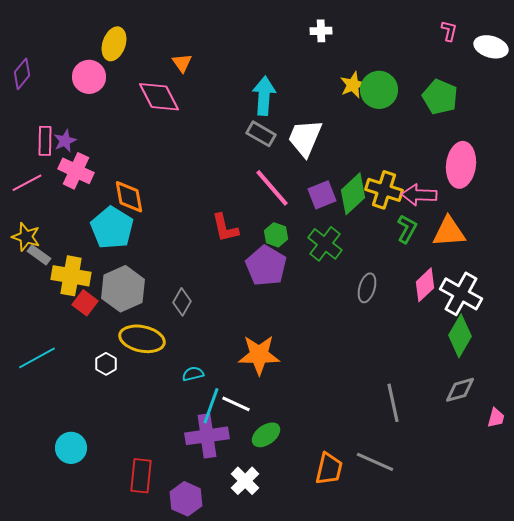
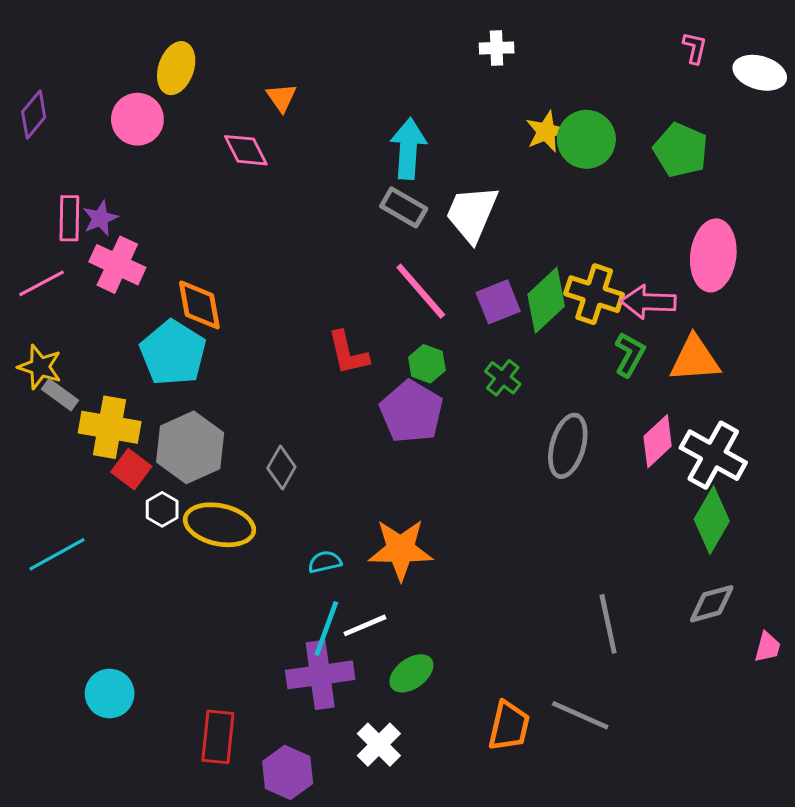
pink diamond: (159, 97) -> (246, 150), size x0.7
green cross: (325, 244) -> (503, 378), size x0.7
gray ellipse: (367, 288) -> (568, 446), size x1.4
white hexagon: (106, 364) -> (162, 509), moved
cyan semicircle: (193, 374) -> (325, 562), moved
white line: (236, 404) -> (365, 625), turned -48

